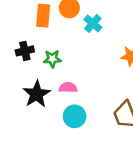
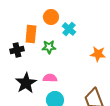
orange rectangle: (43, 16) -> (31, 34), moved
green star: (52, 59) -> (49, 47), moved

